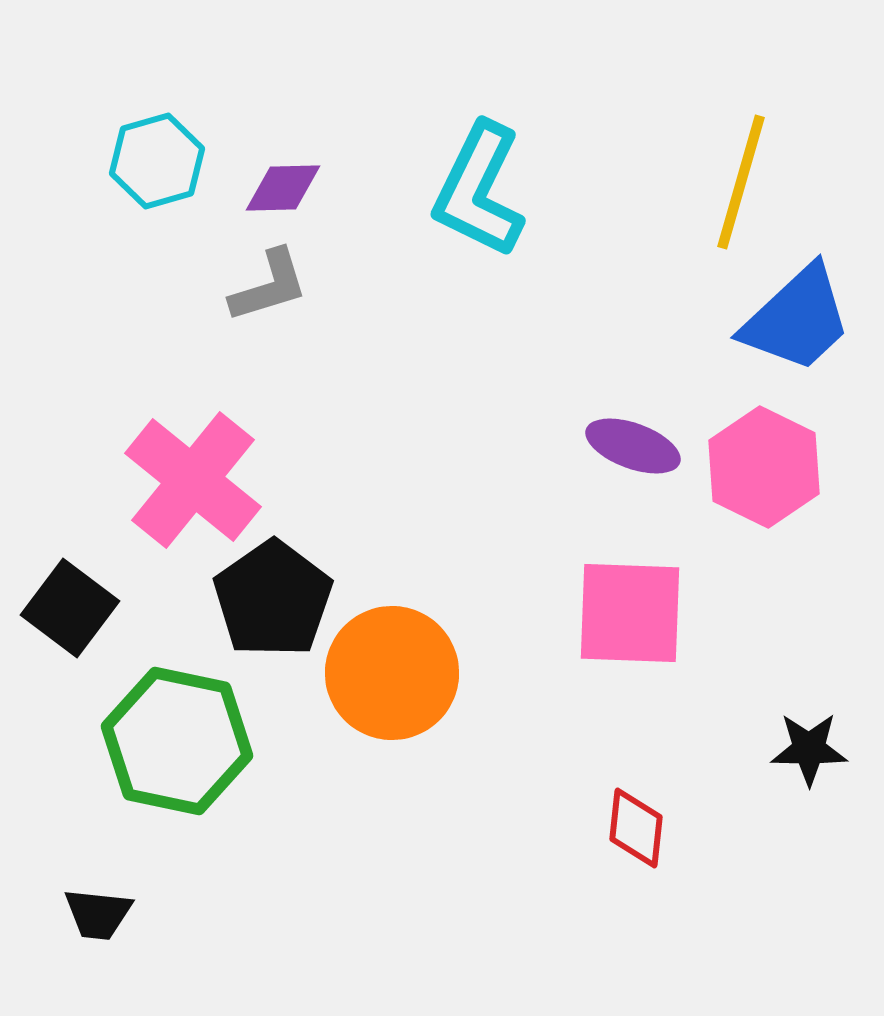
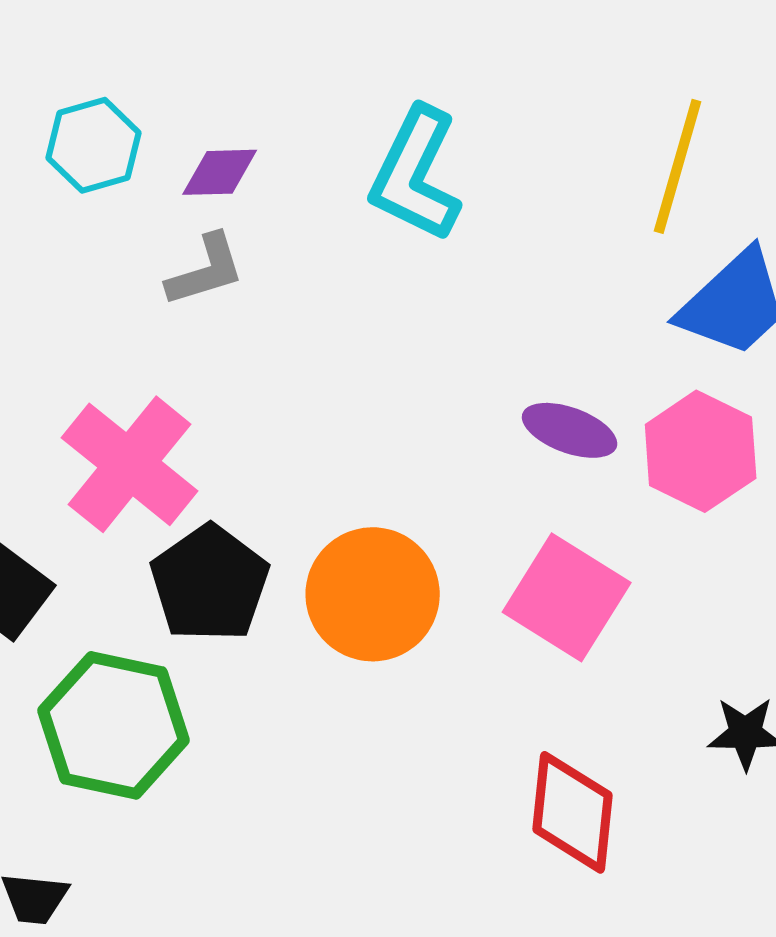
pink square: (630, 613) -> (567, 597), turned 30
orange circle: (392, 673) -> (373, 594), moved
red diamond: (636, 828) -> (573, 812), size x1.5

